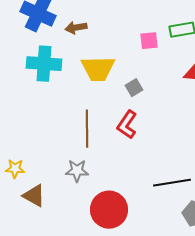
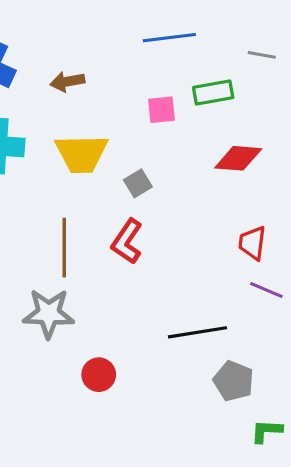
brown arrow: (76, 28) -> (67, 82), moved
gray star: (77, 171) -> (49, 314), size x1.4
red circle: (109, 210) -> (99, 375), size x0.6

